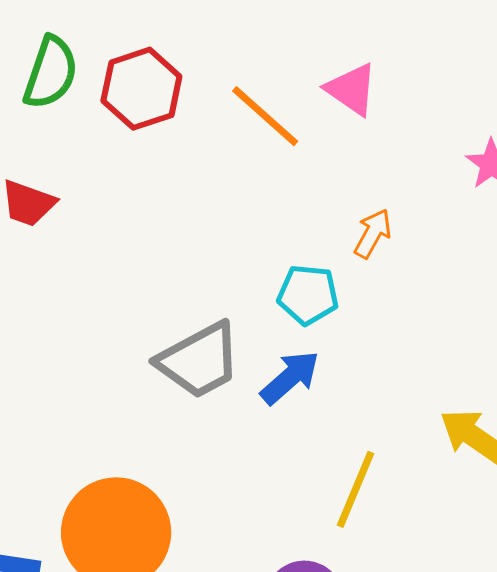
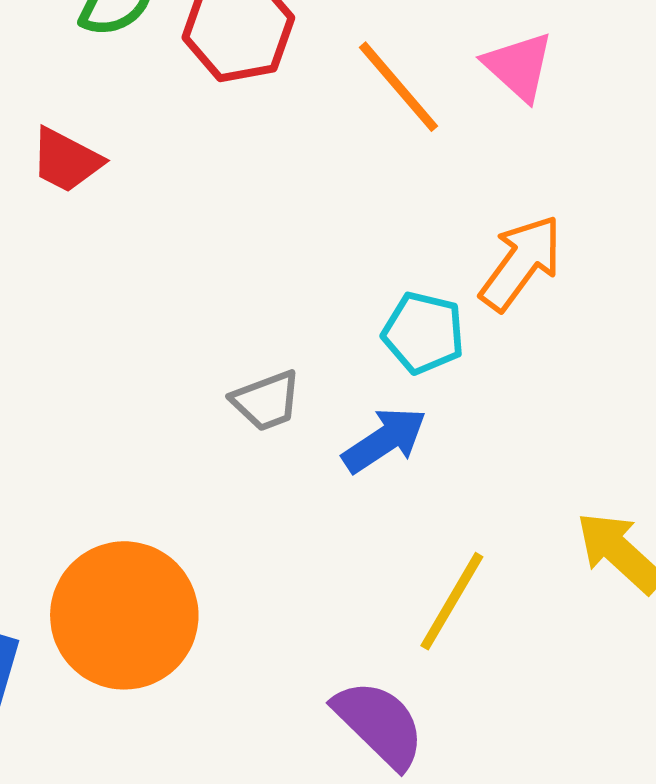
orange arrow: (373, 234) -> (521, 263), size x1.5
gray trapezoid: (199, 360) -> (266, 401), size x0.6

